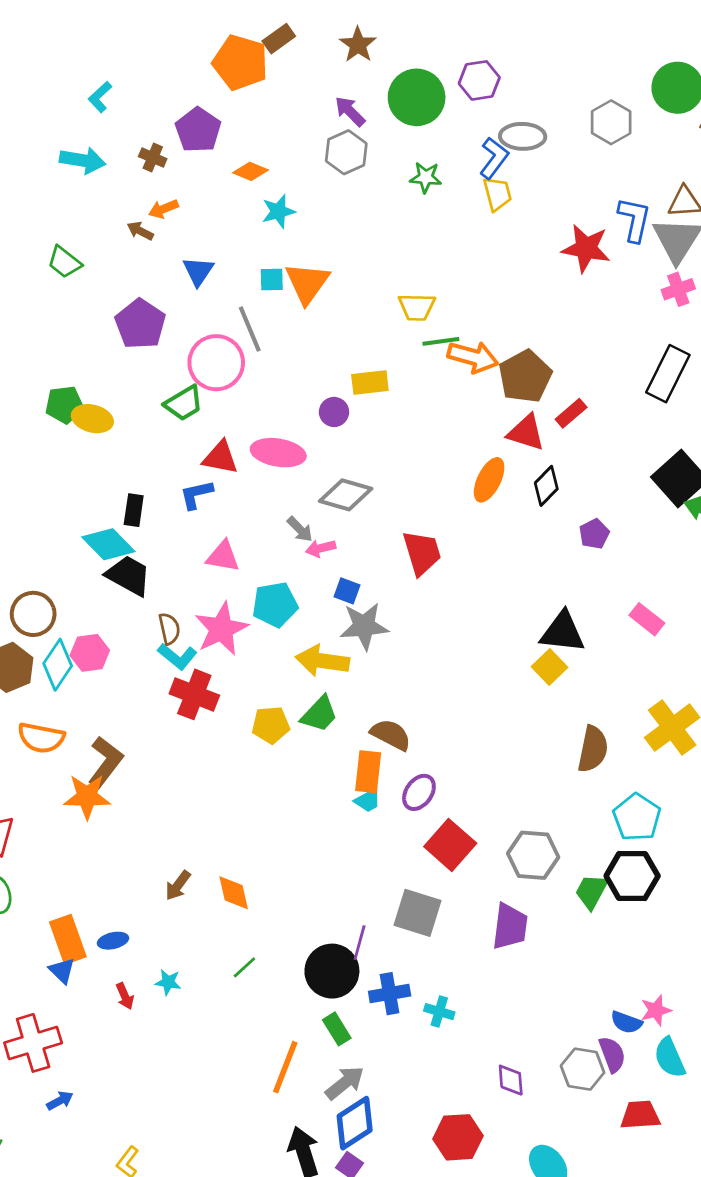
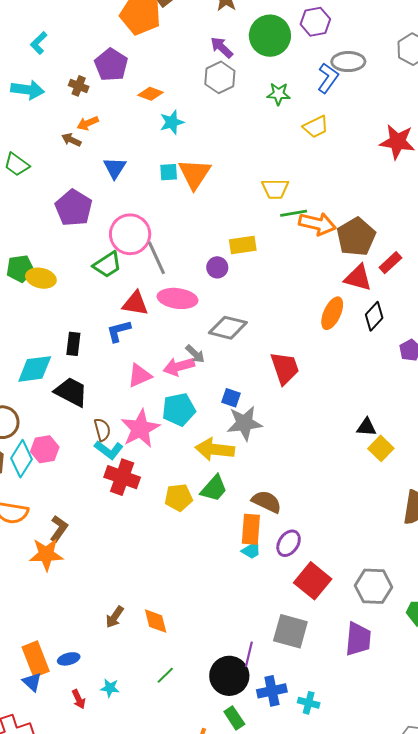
yellow trapezoid: (497, 194) -> (316, 127), moved, turned 80
gray line: (250, 329) -> (156, 258), moved
cyan diamond: (108, 544) -> (35, 369), moved, turned -51
pink arrow: (321, 548) -> (179, 367), moved, size x1.4
pink triangle: (223, 556) -> (140, 376), turned -32
black triangle: (563, 632) -> (366, 427), moved, size x0.6
brown L-shape: (105, 762) -> (59, 529), size x0.7

